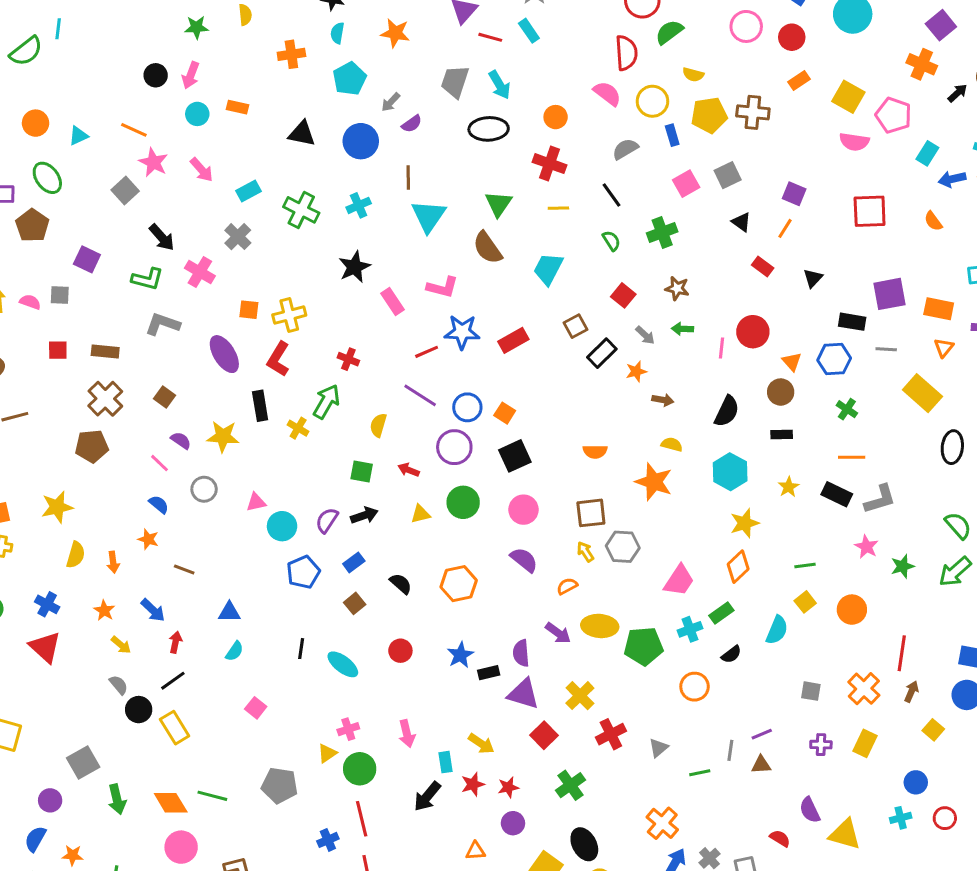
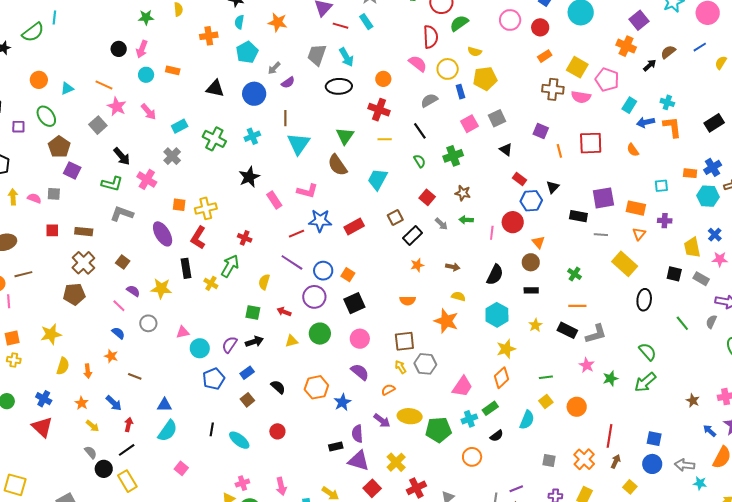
brown cross: (753, 112) -> (553, 89), moved
brown pentagon: (32, 226) -> (59, 147), moved
orange line: (785, 228) -> (559, 151), moved, turned -48
blue hexagon: (834, 359) -> (531, 201), moved
orange star: (636, 371) -> (417, 265), moved
cyan semicircle: (235, 651) -> (168, 431), size x1.6
blue star: (460, 655) -> (342, 402), moved

